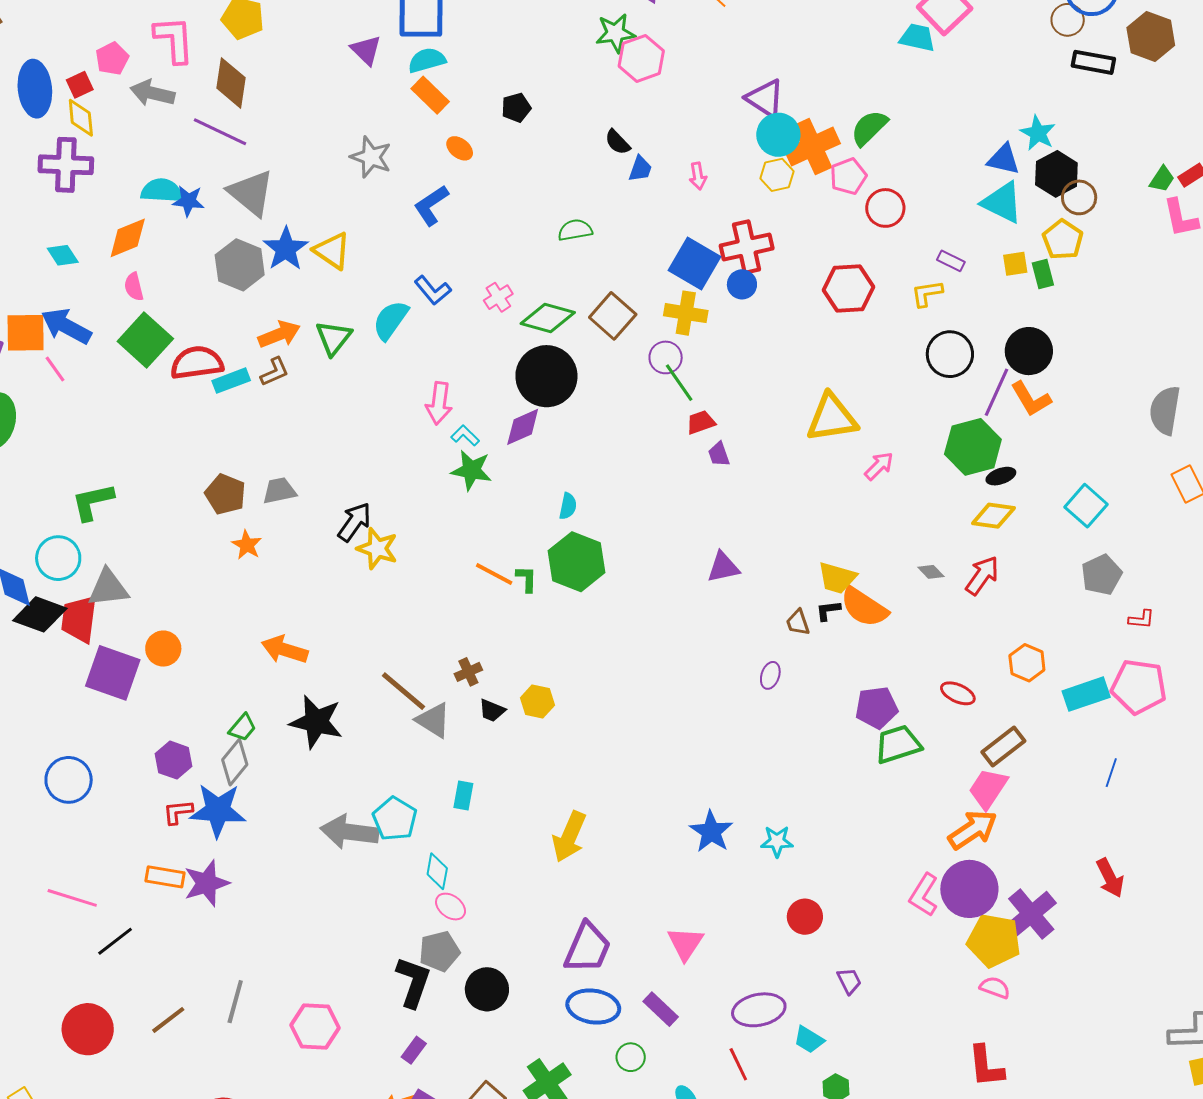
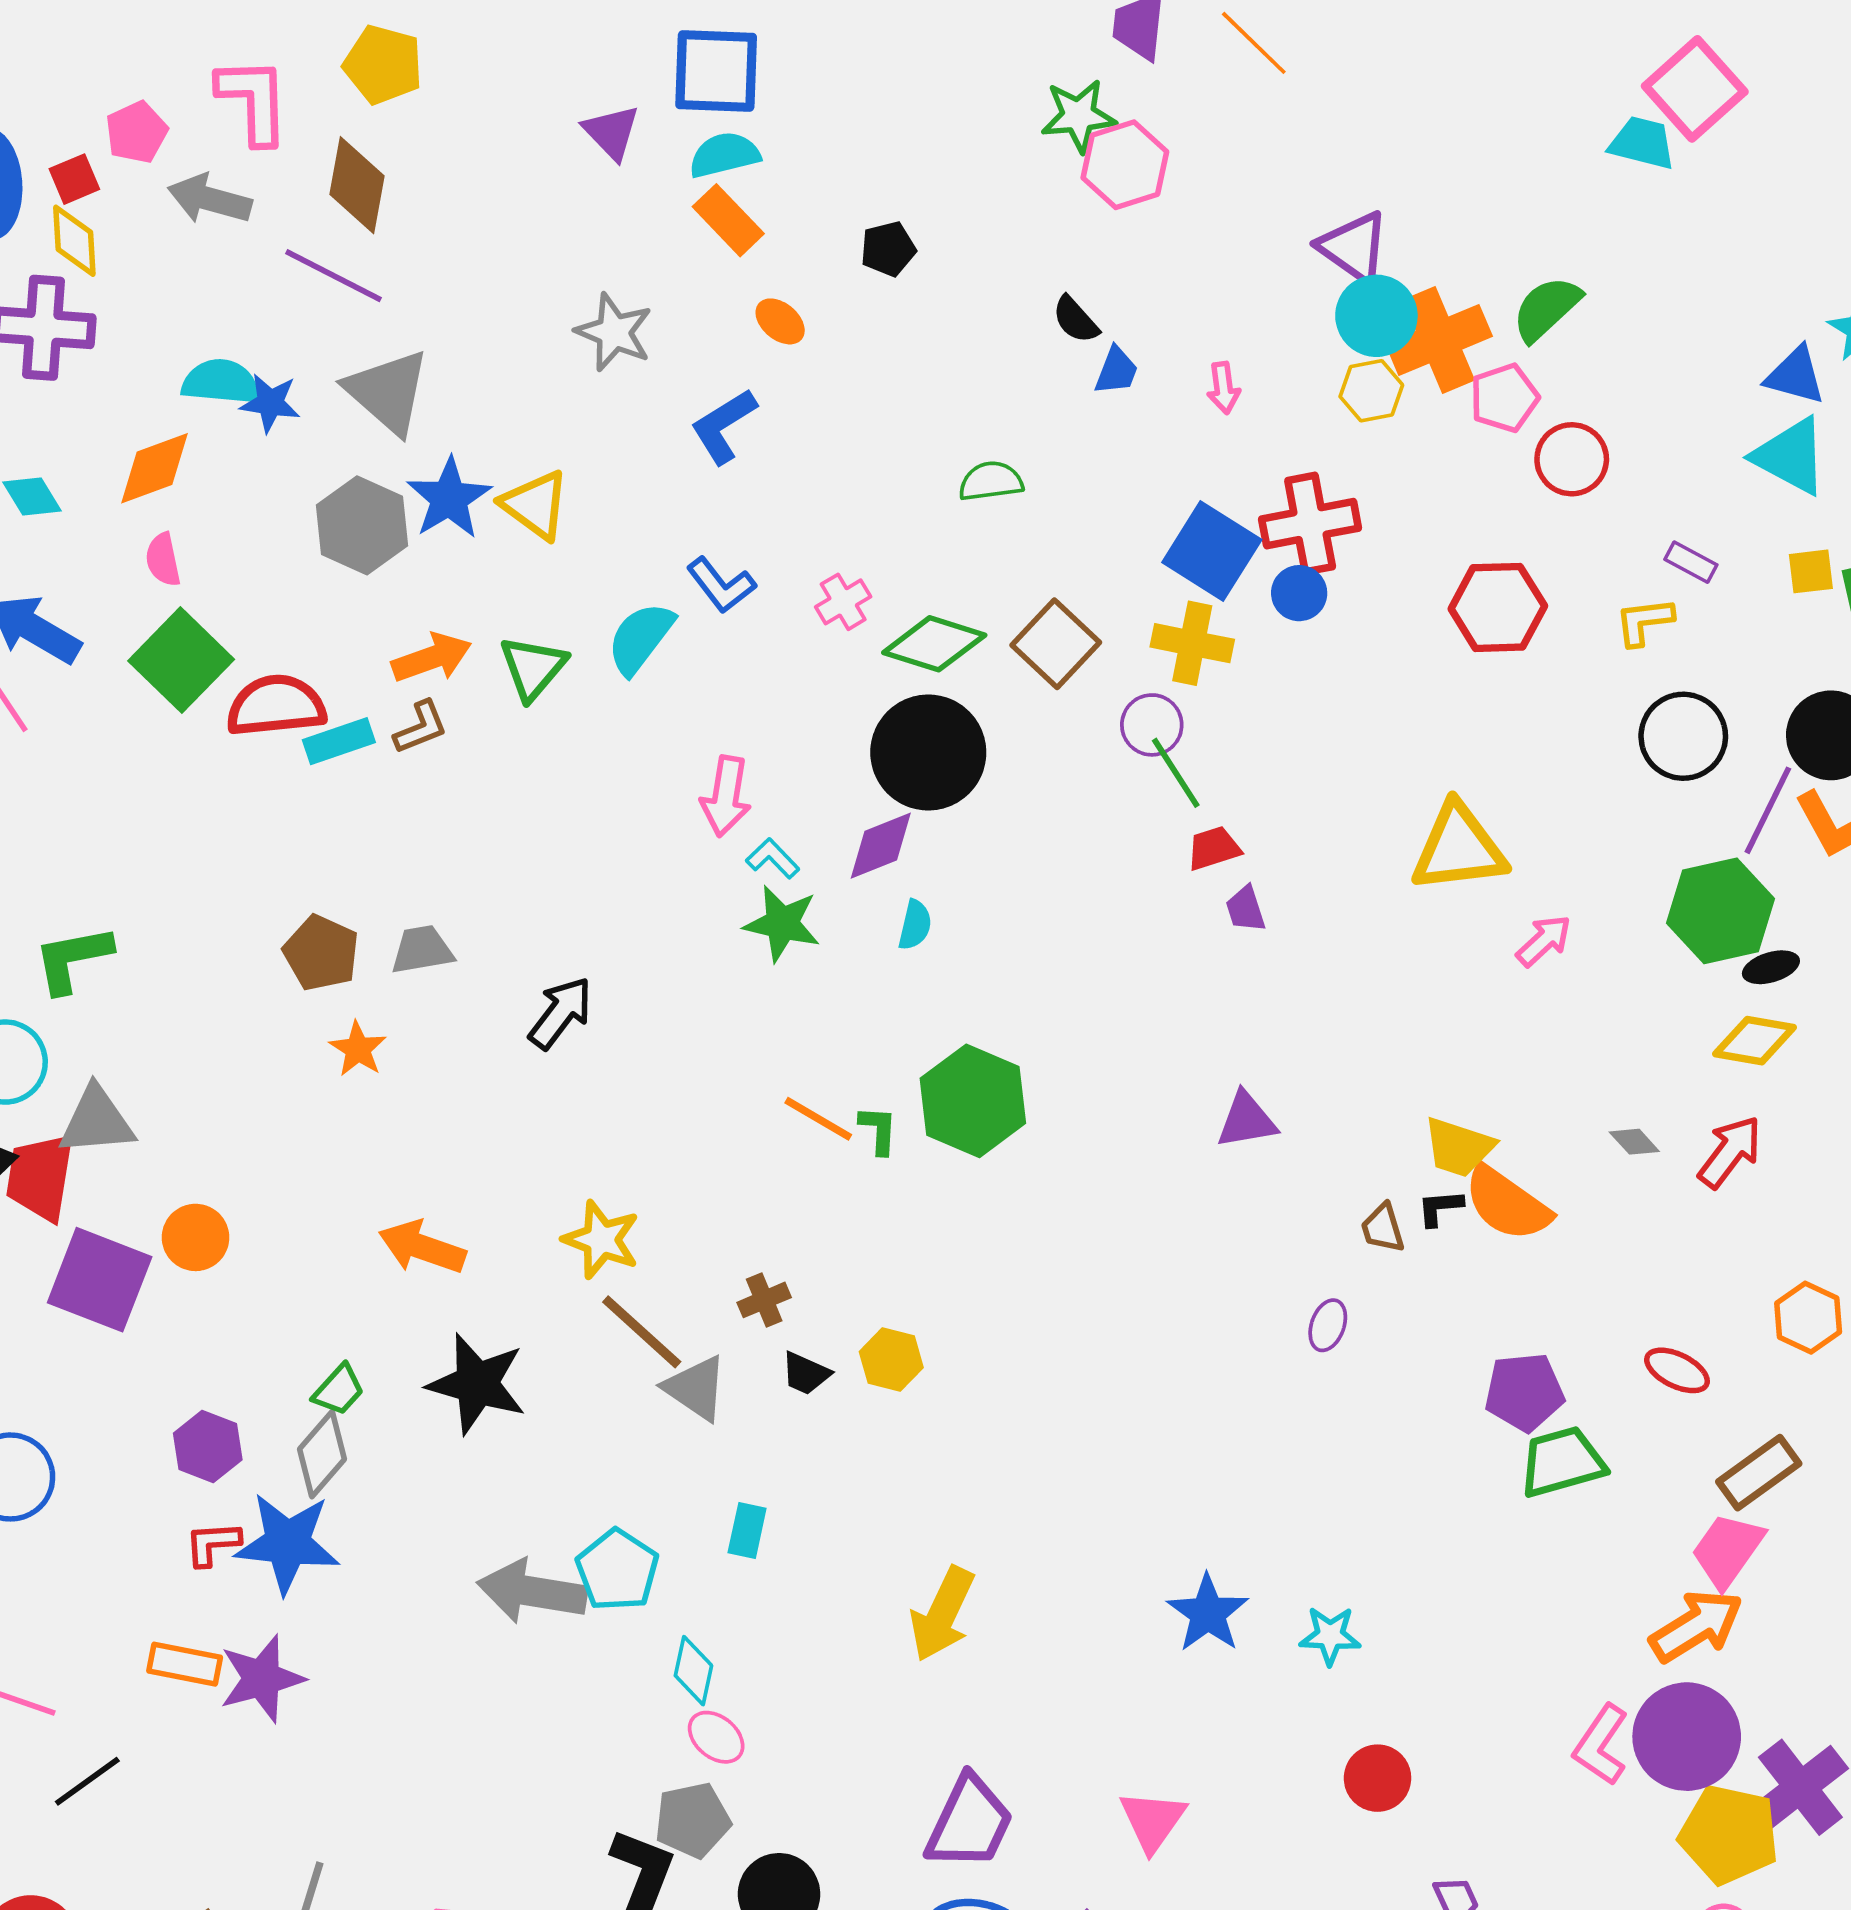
cyan semicircle: (568, 506) -> (915, 925), moved
yellow star: (377, 548) -> (601, 1240), moved

